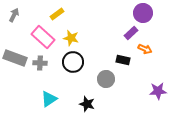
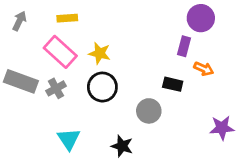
yellow rectangle: (57, 14) -> (67, 18), moved, turned 32
purple rectangle: (131, 33) -> (184, 46), turned -32
gray cross: (40, 63) -> (56, 88), turned -32
cyan triangle: (49, 99) -> (69, 139), turned -30

